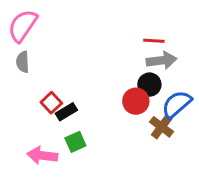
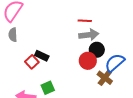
red line: (154, 41) -> (85, 21), moved
gray arrow: (162, 60) -> (89, 35), moved
black rectangle: (66, 112) -> (42, 56), moved, turned 56

